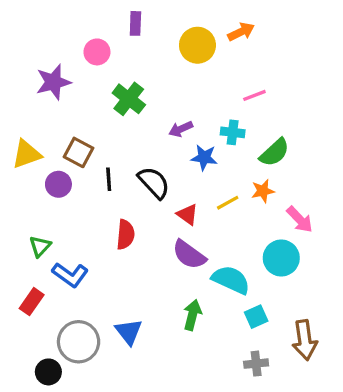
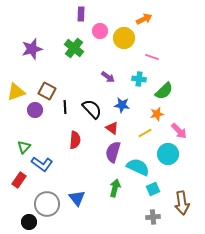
yellow circle: (197, 45) -> (124, 38), moved
pink circle: (97, 52) -> (100, 31), moved
pink line: (254, 95) -> (152, 57), turned 40
green cross: (129, 99) -> (74, 48), moved
purple arrow: (181, 129) -> (108, 77), turned -120
blue star: (204, 157) -> (122, 105), moved
yellow line: (228, 203) -> (145, 133), moved
purple semicircle: (189, 255) -> (113, 152), turned 70

